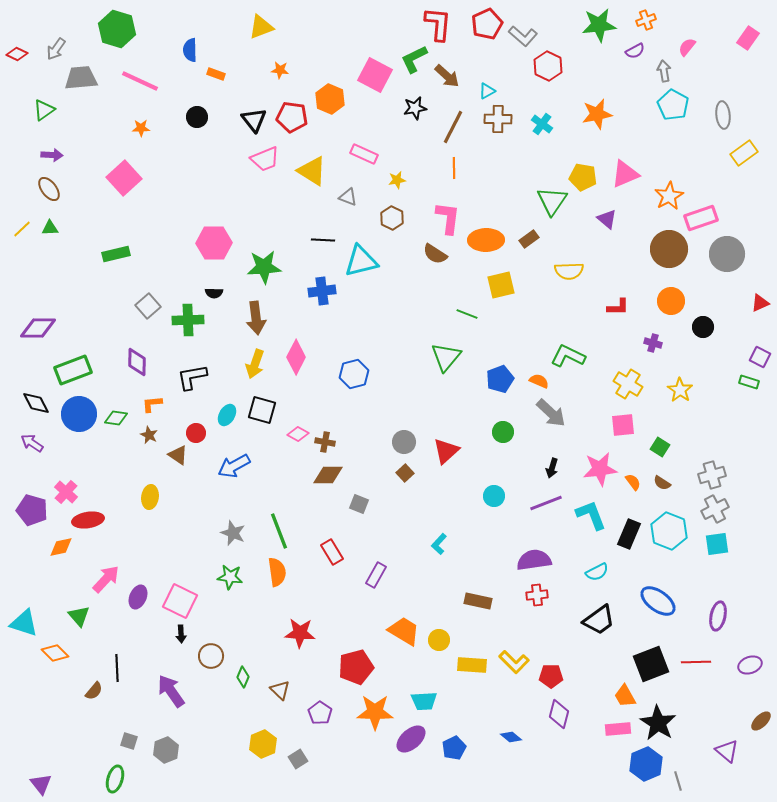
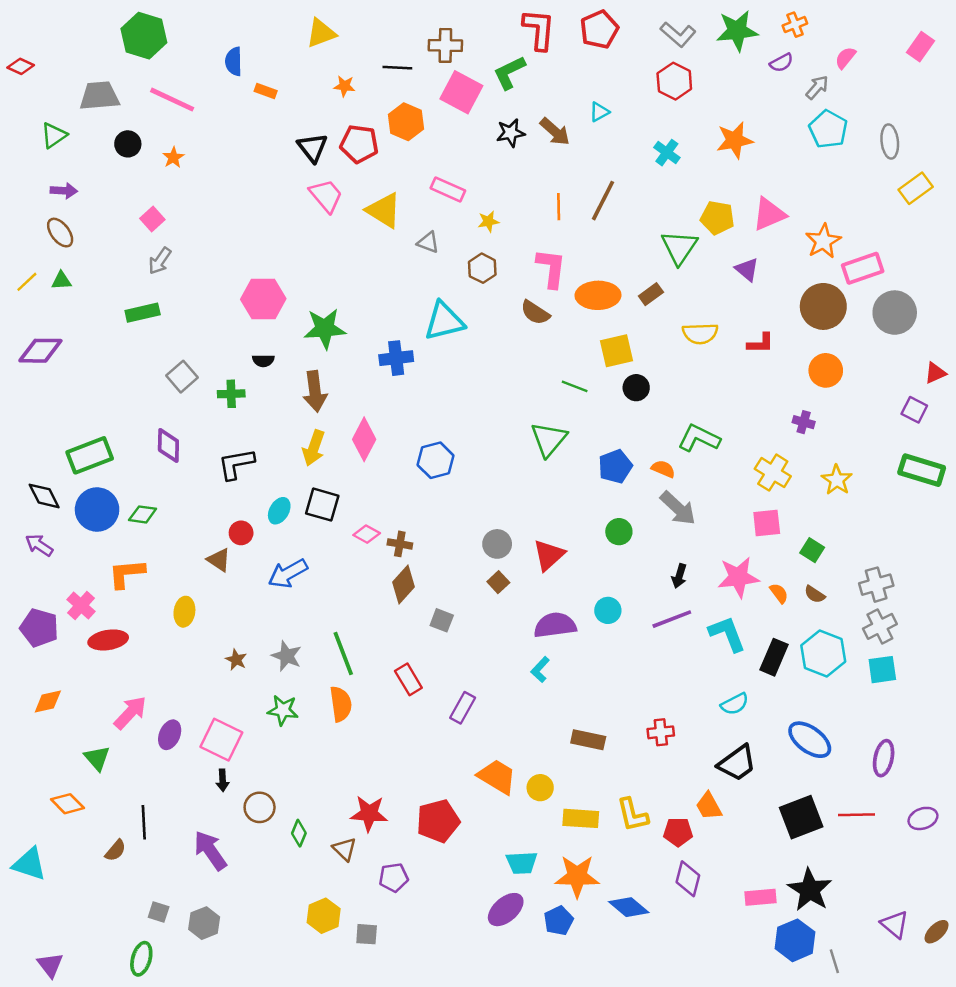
gray L-shape: (523, 36) -> (678, 34), moved
gray arrow: (56, 49) -> (160, 261), moved
gray arrow: (664, 71) -> (817, 87), turned 50
brown arrow: (447, 76) -> (555, 132), moved
black circle: (197, 117) -> (128, 144), moved
brown cross: (498, 119) -> (445, 45), moved
brown line: (453, 127) -> (603, 201), moved
orange star: (141, 128) -> (173, 157), turned -30
pink trapezoid: (265, 159) -> (326, 196), turned -108
pink square: (124, 178) -> (152, 219), size x0.6
black line: (323, 240) -> (397, 68), moved
red L-shape: (618, 307) -> (760, 343), moved
green cross: (188, 320) -> (231, 394), size x0.7
black circle: (703, 327) -> (636, 388), moved
purple diamond: (38, 328) -> (40, 351), moved
purple square: (760, 357) -> (914, 410), moved
green rectangle: (749, 382) -> (922, 470), size x1.8
orange L-shape: (152, 404) -> (127, 574), moved, size x1.5
brown star: (149, 435) -> (236, 660), moved
brown diamond: (328, 475) -> (404, 585), turned -48
orange diamond: (61, 547) -> (48, 702), moved
purple semicircle: (534, 560) -> (555, 625), moved
cyan triangle: (24, 623) -> (29, 864), moved
red star: (300, 633) -> (369, 814), moved
yellow L-shape: (514, 662) -> (632, 815), turned 32
orange trapezoid: (625, 696) -> (709, 806), moved
orange star: (375, 712) -> (577, 876), moved
purple pentagon: (320, 713) -> (394, 878), turned 30
brown ellipse: (761, 721) -> (937, 932), moved
blue diamond: (511, 737) -> (629, 907), size x1.5
gray square: (298, 759) -> (367, 934), turned 36

